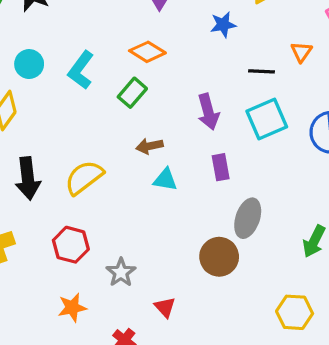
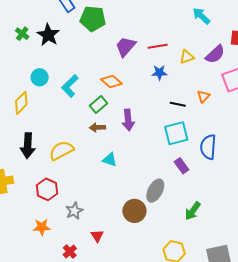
purple arrow: (208, 112) -> (128, 120), moved
brown arrow: (150, 146) -> (97, 127), moved
purple rectangle: (221, 167) -> (182, 166), moved, turned -35

